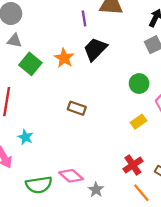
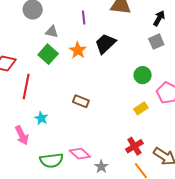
purple line: (84, 18) -> (84, 18), moved
gray triangle: (14, 41) -> (52, 32), moved
brown rectangle: (77, 108) -> (81, 101), moved

